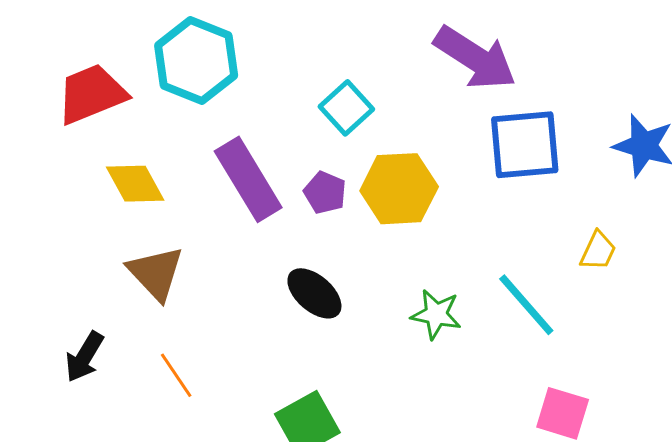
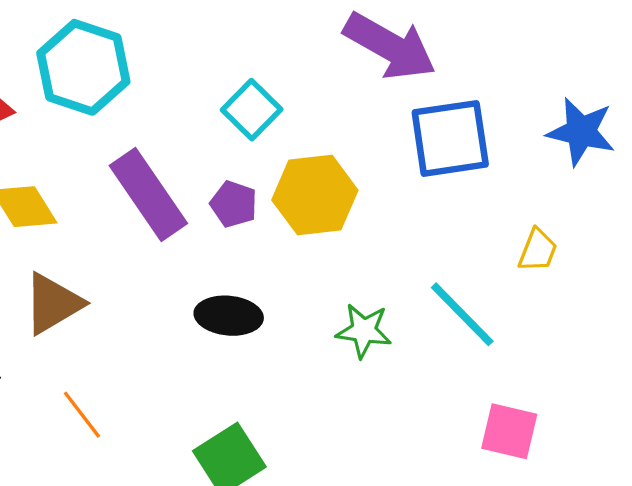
brown triangle: (156, 273) -> (53, 303), turned 46
black ellipse: (314, 293) -> (229, 316), turned -32

